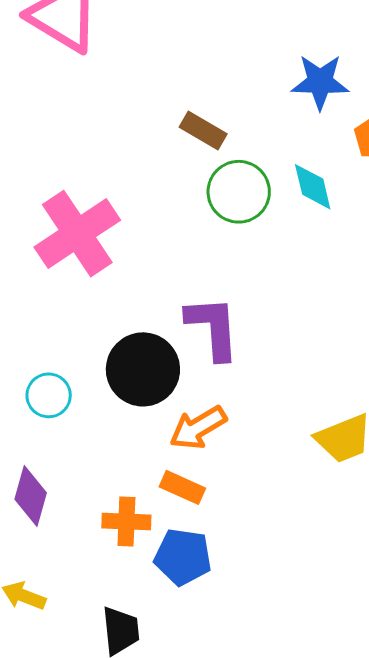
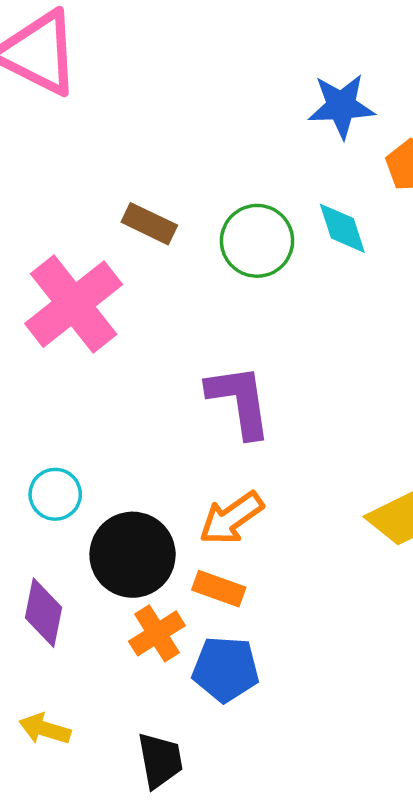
brown rectangle: (203, 131) -> (149, 224), moved
black circle: (143, 369) -> (133, 555), moved
orange cross: (126, 522) -> (157, 633), turned -30

